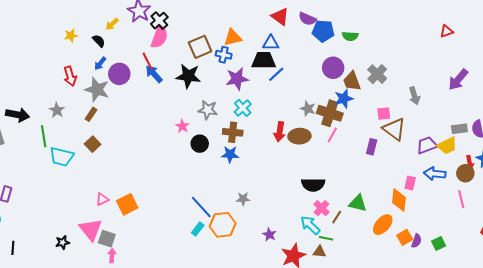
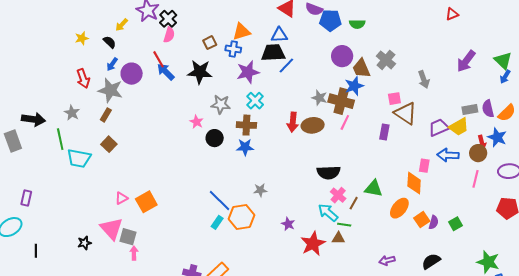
pink semicircle: (159, 37) -> (169, 35), size x0.7
brown square: (200, 47) -> (210, 43), size x0.6
pink line: (461, 199) -> (475, 179), turned 30

